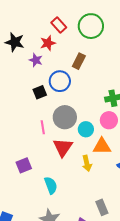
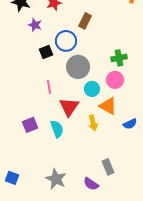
purple star: (36, 60) -> (35, 25), moved
gray circle: (65, 117) -> (78, 67), moved
orange triangle: (102, 146) -> (108, 106), turned 30
cyan semicircle: (51, 185) -> (57, 129), moved

